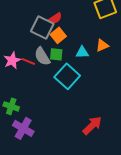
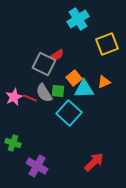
orange square: (58, 35) -> (74, 78), moved
cyan triangle: (82, 52) -> (84, 89), size x1.5
purple cross: (23, 128) -> (37, 166), moved

